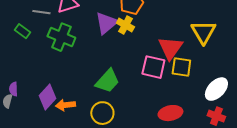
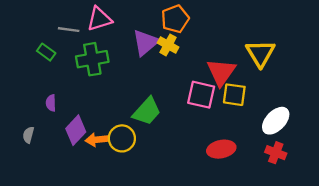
green cross: (61, 37) -> (92, 59), turned -32
purple semicircle: (13, 89) -> (51, 103), moved
yellow circle: (102, 113) -> (122, 138), moved

